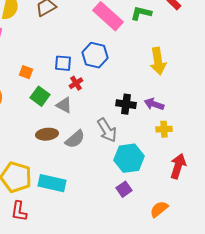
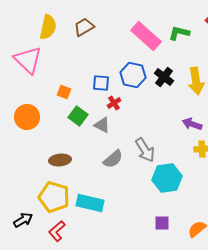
black cross: (126, 104) -> (164, 77), moved, turned 30
brown ellipse: (47, 134) -> (60, 160), moved
purple square: (124, 189) -> (162, 223), moved, turned 35
red L-shape: (19, 211) -> (57, 231), turned 40

